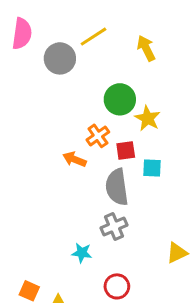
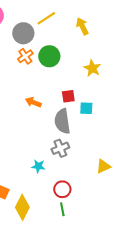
green circle: (120, 99) -> (49, 56), moved
yellow star: (148, 118) -> (92, 68), moved
orange cross: (98, 136) -> (25, 56), moved

